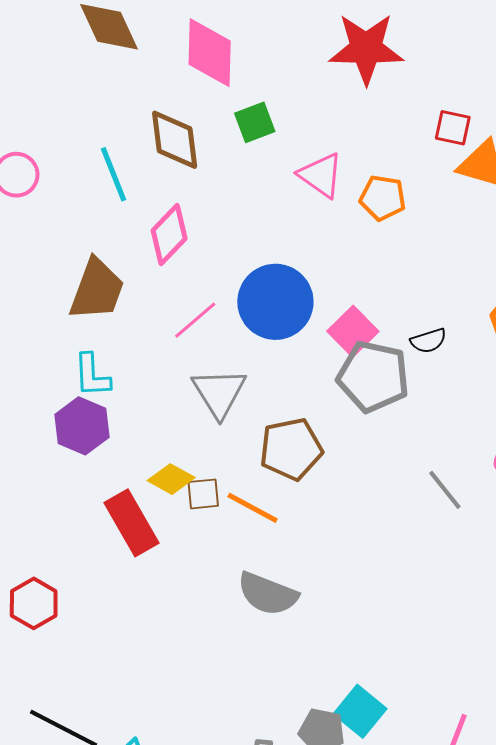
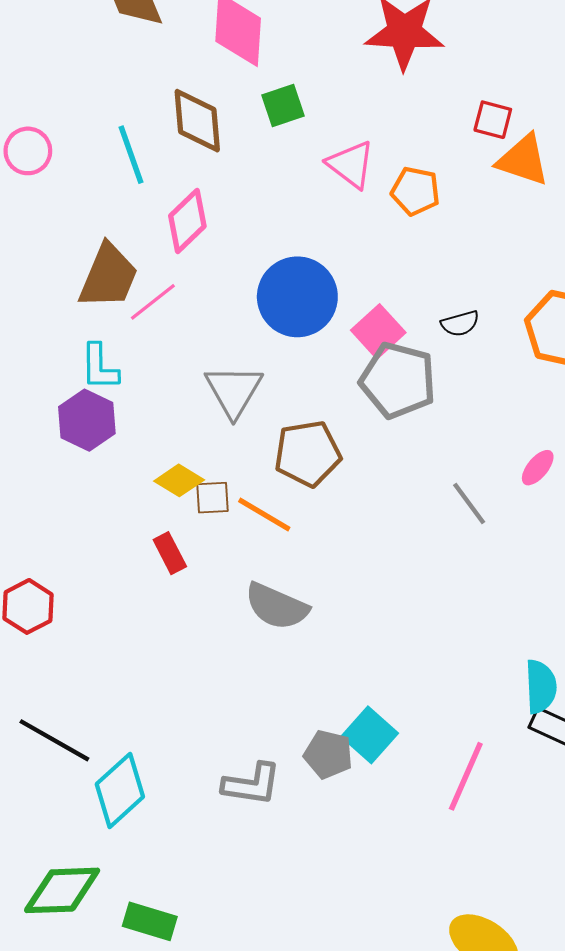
pink line: (195, 320) -> (153, 302), moved
black semicircle: (428, 341) -> (460, 323), moved
red rectangle: (131, 523) -> (170, 553), moved, size x0.6

